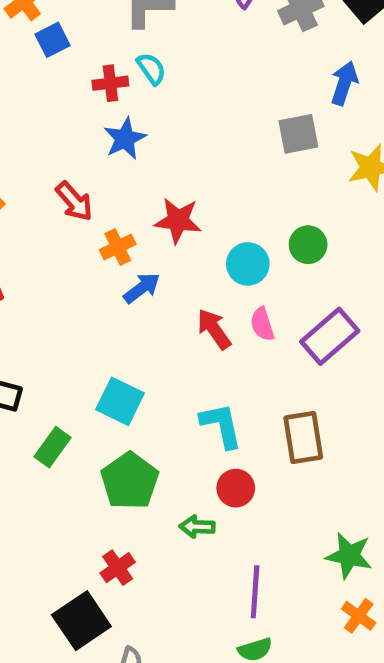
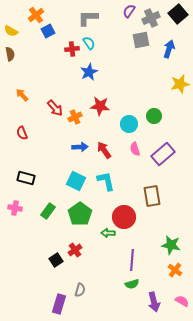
gray square: (298, 134) -> (141, 40), moved
blue star: (125, 139) -> (89, 72), moved
red arrow: (74, 201) -> (55, 108), moved
blue arrow: (142, 288) -> (80, 147), moved, turned 35
red arrow: (214, 329) -> (104, 150), moved
cyan L-shape: (221, 425) -> (106, 181), moved
green rectangle: (53, 447) -> (48, 211), moved
red circle: (236, 488) -> (124, 217), size x1.5
black square: (81, 621) -> (56, 260), moved, size x0.6

